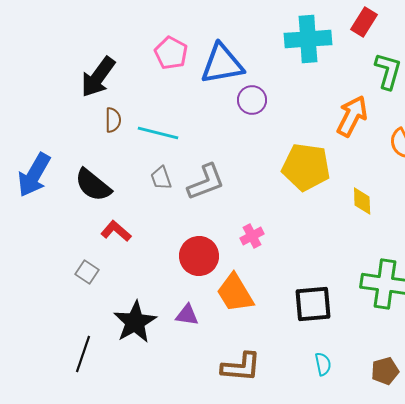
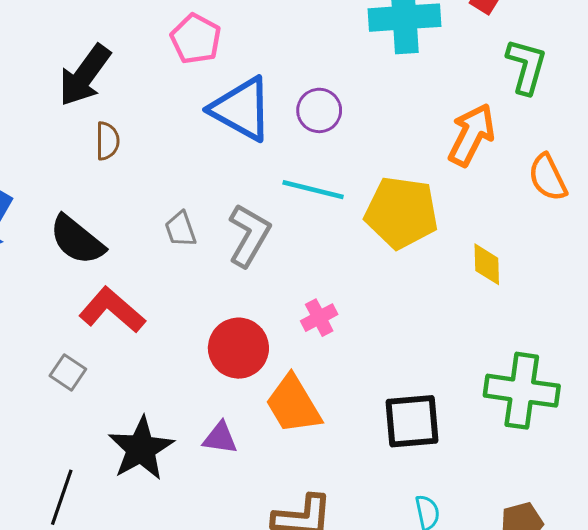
blue triangle: (222, 64) -> (241, 109), moved, turned 39
cyan line: (158, 133) -> (313, 190), moved
gray L-shape: (206, 182) -> (249, 235), turned -39
red L-shape: (116, 231) -> (112, 310), size x1.4

